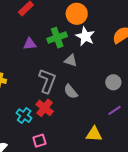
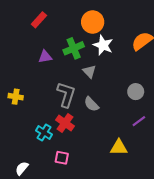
gray triangle: (71, 60) -> (89, 72), turned 32
pink square: (39, 141) -> (62, 158), turned 32

